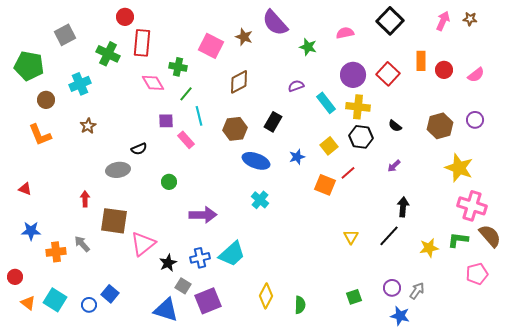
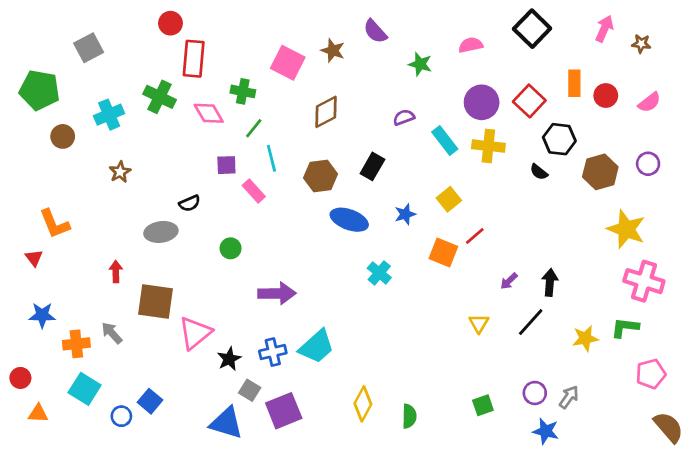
brown star: (470, 19) -> (641, 44), moved
purple semicircle: (275, 23) -> (375, 31), size x0.7
green cross: (108, 54) -> (160, 97), moved
orange L-shape: (40, 135) -> (54, 224), moved
black hexagon: (361, 137) -> (559, 139), moved
purple arrow: (394, 166) -> (509, 281), moved
red triangle: (25, 189) -> (34, 258), turned 32
cyan cross: (260, 200) -> (379, 273), moved
brown semicircle: (490, 236) -> (669, 427), moved
cyan square: (55, 300) -> (85, 389), moved
orange triangle: (28, 303) -> (38, 413), turned -35

